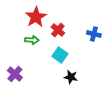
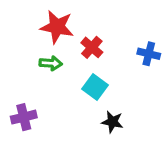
red star: (36, 17) -> (57, 27), turned -30
purple cross: (15, 74) -> (24, 117), turned 35

